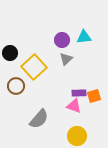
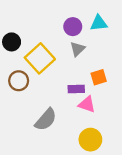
purple rectangle: (79, 93) -> (76, 89), moved
orange square: (94, 96) -> (99, 77), moved

